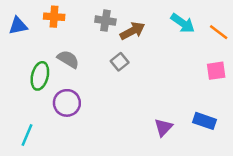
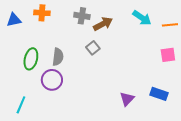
orange line: (219, 32) -> (170, 25), turned -42
gray semicircle: (68, 59) -> (58, 57), moved, turned 66

